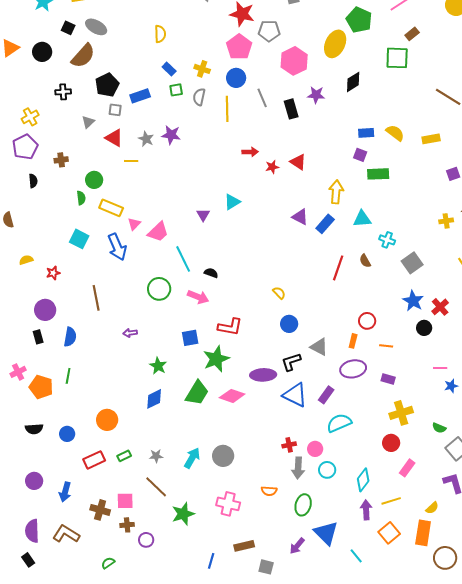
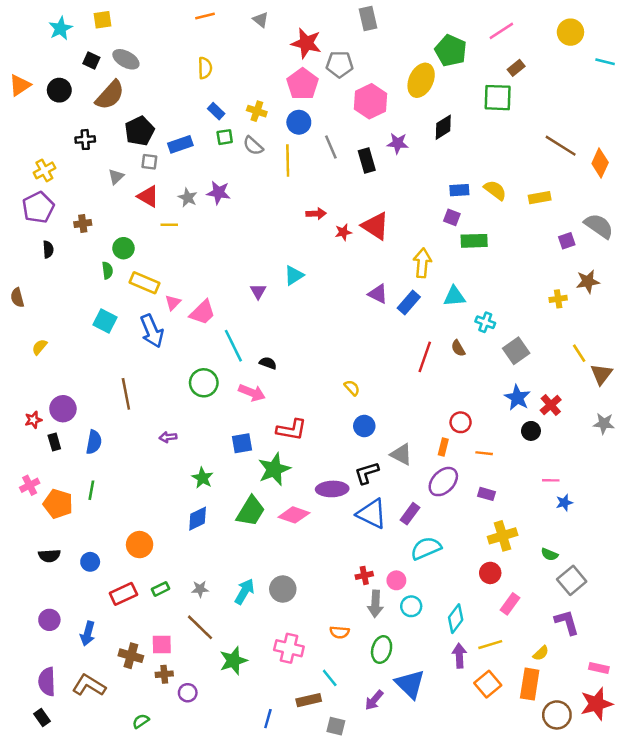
gray semicircle: (199, 97) -> (253, 146), turned -60
red triangle: (298, 162) -> (375, 226), size x1.4
yellow semicircle: (26, 260) -> (40, 347), turned -32
red star: (53, 273) -> (33, 420), moved
purple ellipse: (353, 369) -> (443, 482), turned -35
cyan line: (356, 556) -> (330, 678), moved

